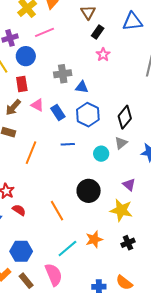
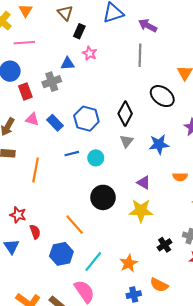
pink line: (44, 32) -> (24, 43), turned 30
red rectangle: (22, 84) -> (25, 91), moved
blue triangle: (82, 87) -> (68, 64), moved
cyan circle: (101, 154) -> (96, 158), moved
red semicircle: (19, 210) -> (35, 232), turned 48
orange star: (94, 239) -> (129, 263), moved
black cross: (128, 243) -> (165, 245), moved
blue hexagon: (21, 251) -> (61, 254), moved

